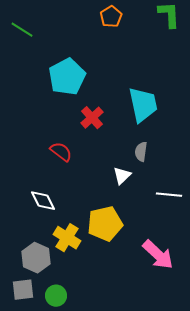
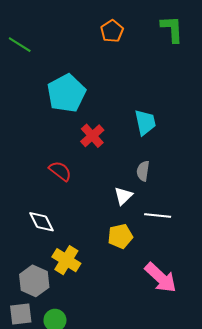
cyan trapezoid: (143, 105) -> (145, 122), size x0.7
white line: (169, 195) -> (158, 216), moved
yellow pentagon: (105, 224) -> (120, 236), moved, size x0.7

